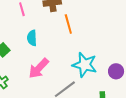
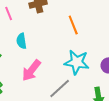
orange line: (68, 24) -> (73, 25), moved

